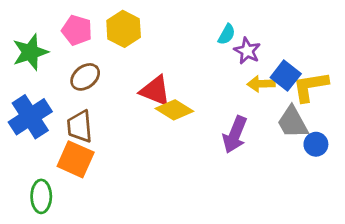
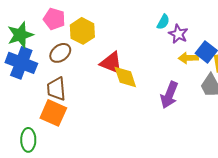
yellow hexagon: (124, 29) -> (82, 31), moved
yellow diamond: (174, 110) -> (125, 77), turned 40
blue cross: (30, 117) -> (21, 63), moved, turned -36

